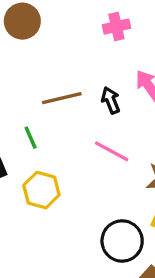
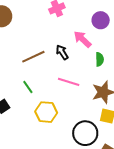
green line: (31, 138) -> (28, 87), moved
yellow hexagon: (41, 190) -> (46, 112), moved

